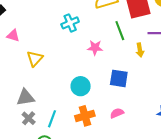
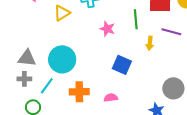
yellow triangle: (35, 59) -> (62, 13), moved
cyan circle: (81, 86) -> (62, 59), moved, size x1.4
gray cross: (29, 118) -> (24, 79), turned 32

